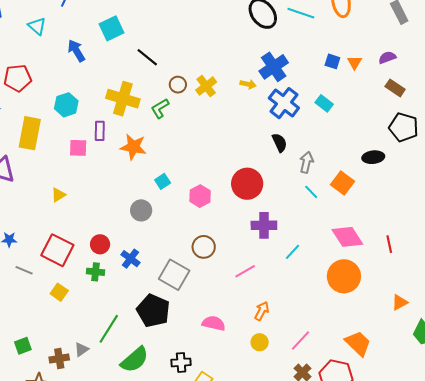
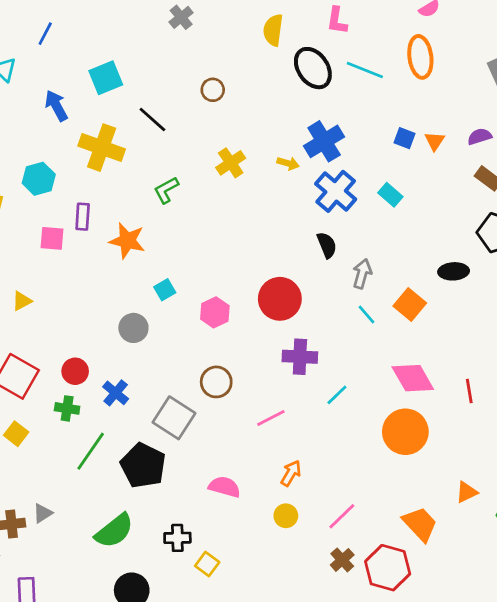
brown circle: (178, 85) -> (213, 90), moved
yellow cross: (123, 99) -> (102, 148), moved
orange triangle: (400, 302) -> (467, 492), moved
green line: (109, 329) -> (91, 451), moved

